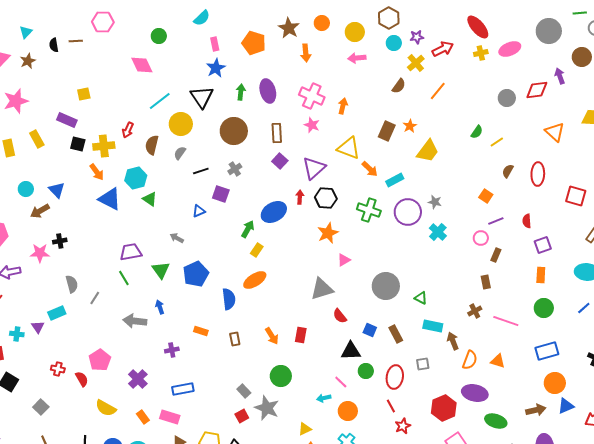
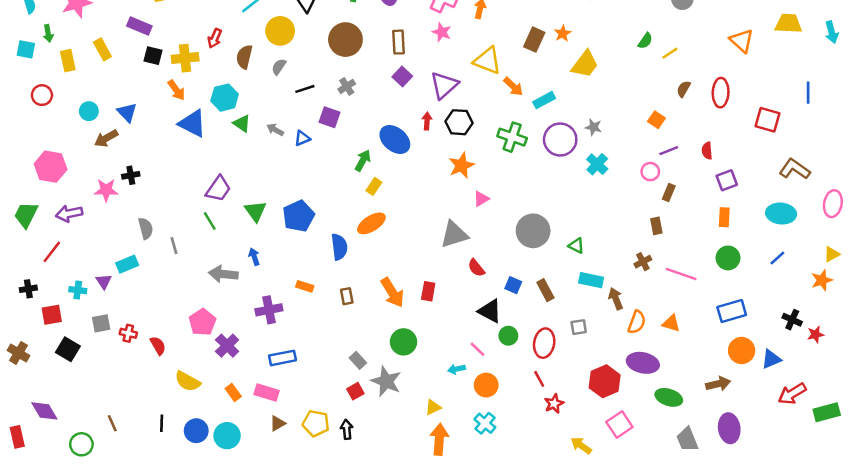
blue ellipse: (274, 212) -> (395, 140), turned 70
gray arrow: (177, 238) -> (275, 130), moved
purple trapezoid: (131, 252) -> (218, 189), turned 135
gray line: (95, 298) -> (174, 246), turned -48
orange arrow: (272, 336) -> (392, 293), size x1.4
purple cross: (172, 350) -> (269, 310), size x1.5
black triangle: (351, 351) -> (490, 311), turned 30
pink pentagon: (100, 360) -> (202, 322), moved
blue triangle: (566, 406) -> (771, 359), moved
gray square: (41, 407) -> (101, 323), moved, turned 35

